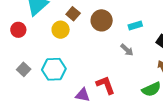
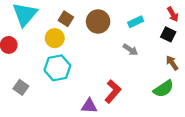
cyan hexagon: (54, 69) -> (57, 68), moved
red L-shape: (106, 85) -> (113, 91), turned 70

